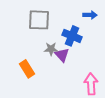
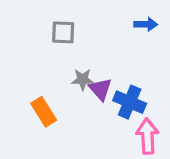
gray square: (39, 20) -> (63, 32), size x0.7
blue cross: (72, 36) -> (130, 102), moved

